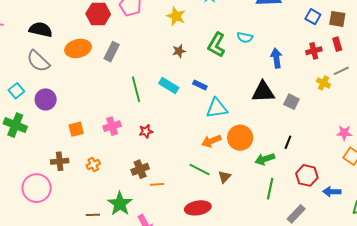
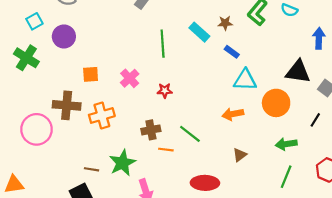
brown star: (179, 51) -> (225, 23), moved
cyan rectangle: (169, 85) -> (199, 32), moved
pink cross: (112, 126) -> (130, 78), turned -36
orange circle: (240, 138) -> (276, 103), moved
black line: (288, 142) -> (315, 120), moved
brown cross: (60, 161) -> (67, 105), size x1.4
orange cross: (93, 165) -> (102, 116), size x1.6
green line: (199, 170) -> (190, 134), moved

